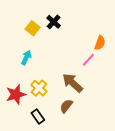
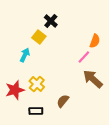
yellow square: (33, 28) -> (39, 37), moved
brown arrow: (73, 83) -> (93, 79), moved
black rectangle: (38, 116) -> (36, 111), turned -56

